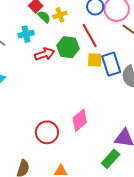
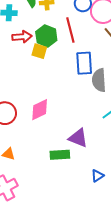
yellow square: (95, 60) -> (39, 51), moved
green rectangle: (111, 159) -> (60, 155), turned 30

